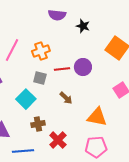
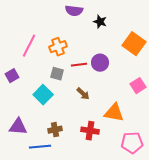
brown cross: (38, 124) -> (55, 130), moved
red cross: (58, 140) -> (90, 131), moved, turned -36
pink pentagon: (96, 147) -> (132, 143), moved

